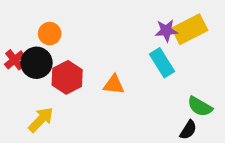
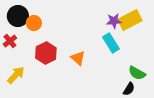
black circle: (36, 63) -> (18, 16), moved
orange triangle: (114, 85) -> (78, 58), turned 35
yellow arrow: (41, 120) -> (16, 75), moved

